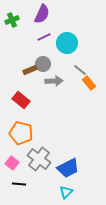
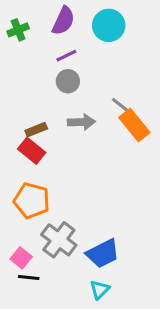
cyan circle: (67, 43) -> (109, 25), moved
gray circle: (43, 64) -> (68, 81), moved
brown rectangle: (30, 70) -> (36, 130), moved
orange rectangle: (89, 83) -> (134, 125), size x1.5
pink square: (12, 163) -> (21, 258), moved

